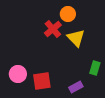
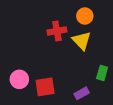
orange circle: (68, 14) -> (85, 16), moved
red cross: (53, 29) -> (57, 31), turned 30

